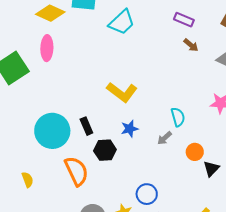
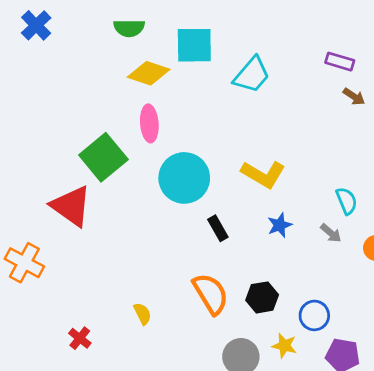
cyan circle: (52, 131) -> (184, 178), moved
gray arrow: (164, 138) -> (331, 233), turned -91
black hexagon: (105, 150) -> (262, 297), moved

